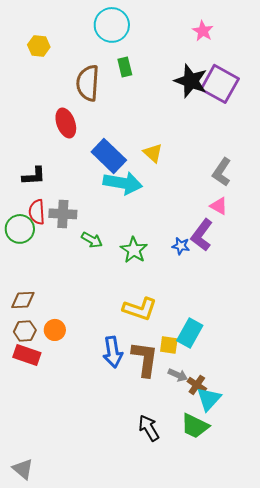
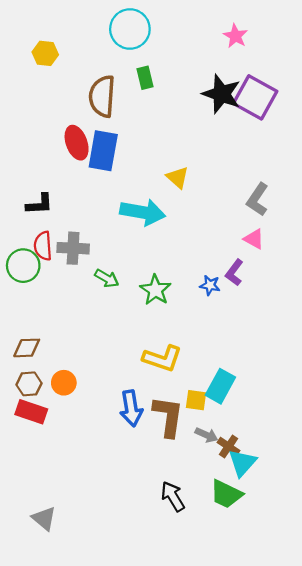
blue rectangle: (109, 156) -> (103, 151), moved, turned 56
purple L-shape: (202, 235) -> (234, 273), size x0.7
gray triangle: (23, 469) -> (44, 518), moved

